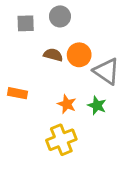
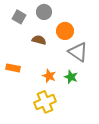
gray square: (26, 23) -> (19, 17), turned 32
orange circle: (79, 55) -> (65, 31), moved

